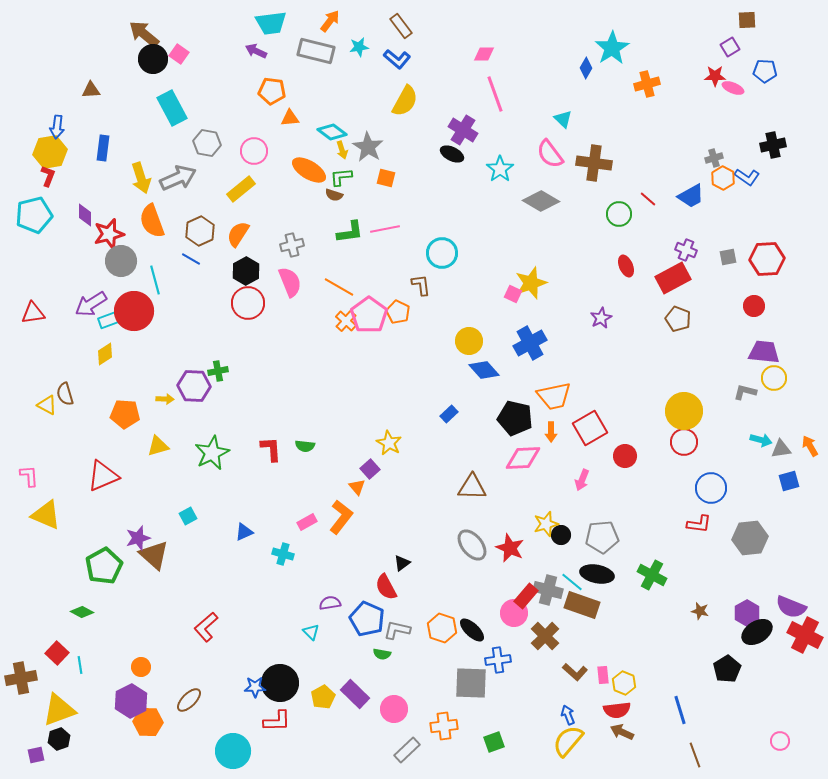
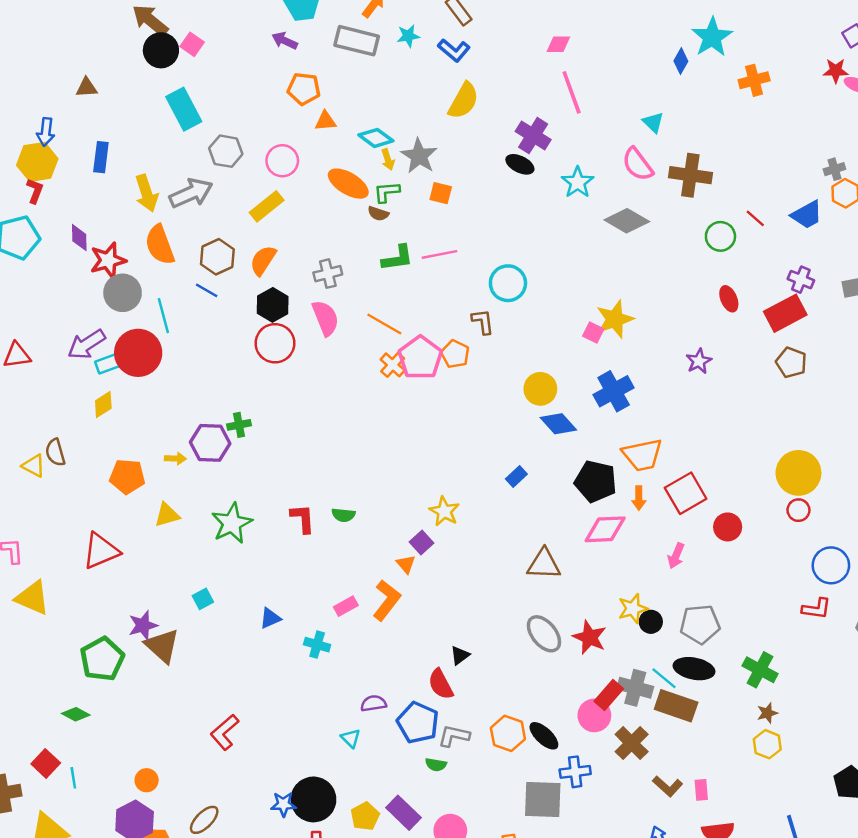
red circle: (684, 442) -> (798, 510), size x0.7
brown star: (700, 611) -> (767, 713), moved, turned -30
yellow hexagon: (624, 683) -> (767, 744), moved

